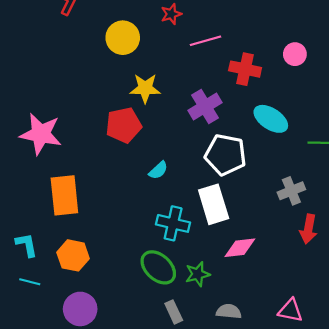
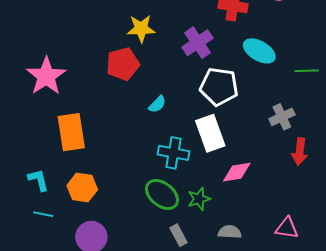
pink star: (41, 134) -> (46, 76), turned 30

